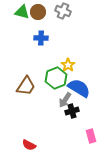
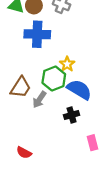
blue cross: (41, 38) -> (37, 34), size x1.6
gray arrow: (65, 100) -> (39, 100), moved

